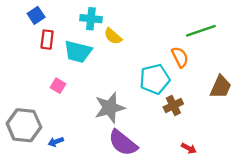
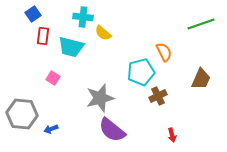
green line: (201, 31) -> (201, 24), moved
red arrow: (189, 148) -> (172, 135), turned 48

